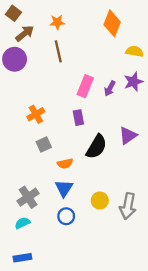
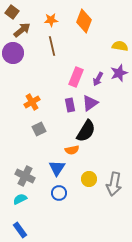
orange diamond: (112, 23) -> (84, 21), moved
purple triangle: (128, 136) -> (90, 103), moved
orange semicircle: (65, 164) -> (72, 150), moved
gray cross: (28, 197) -> (25, 176), turned -30
blue rectangle: (22, 258) -> (20, 230), turned 63

